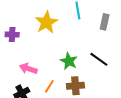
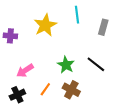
pink arrow: (28, 69) -> (25, 71), turned -54
brown cross: (75, 86) -> (71, 90), turned 30

